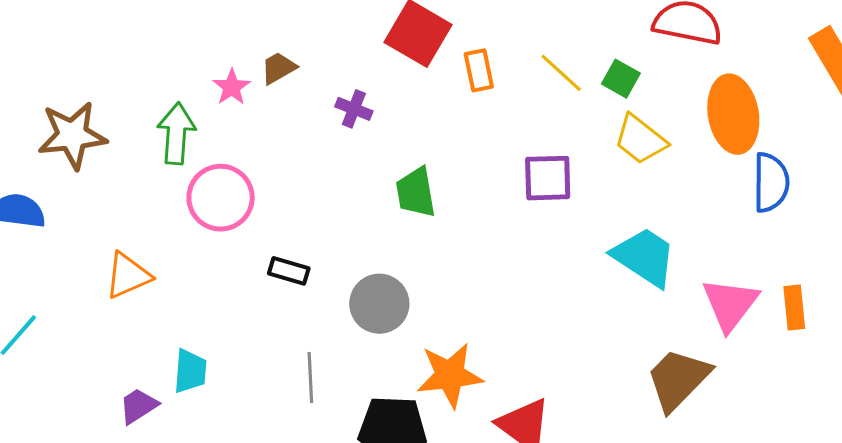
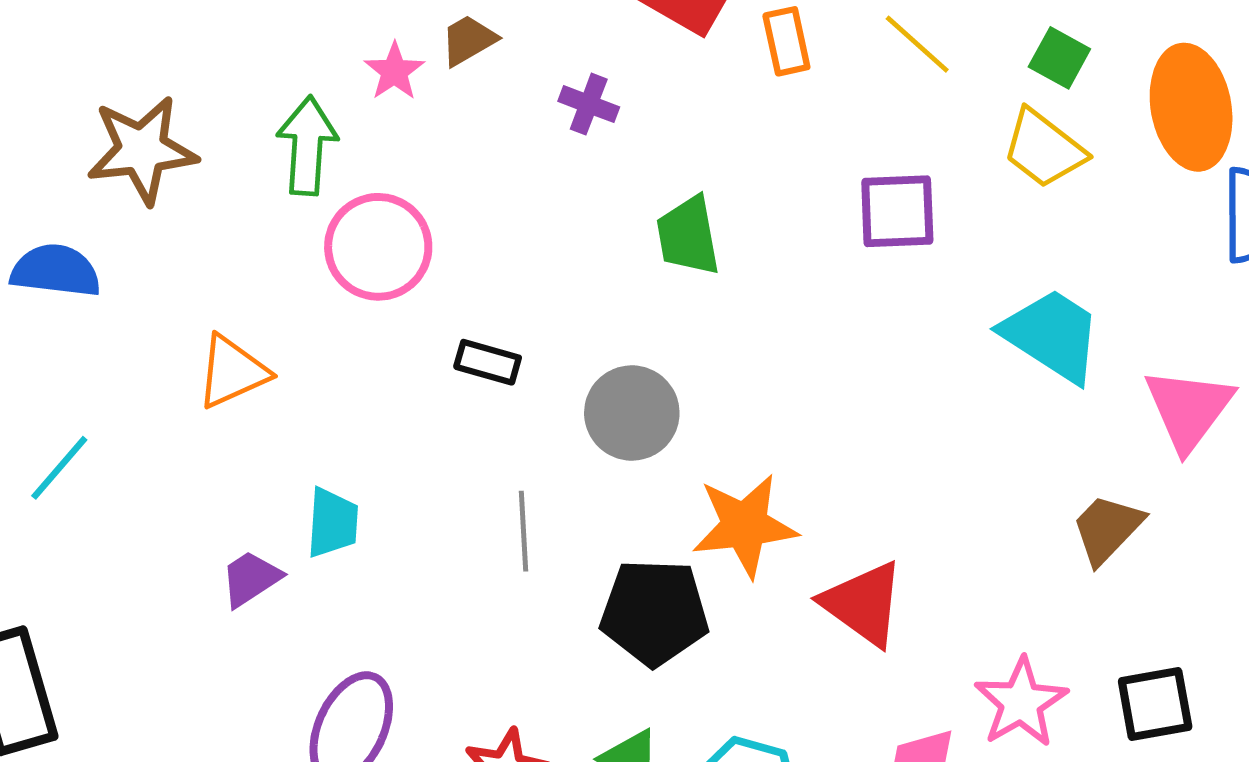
green square: (621, 79) -> (1059, 58), moved
brown trapezoid: (678, 379) -> (1107, 529), size x0.7

